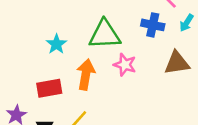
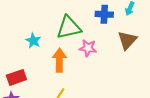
brown triangle: (177, 63) -> (127, 40), turned -30
red rectangle: (49, 88) -> (16, 77), moved

